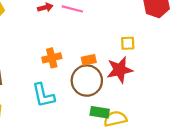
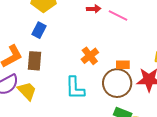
orange cross: (52, 58) -> (90, 56), turned -36

